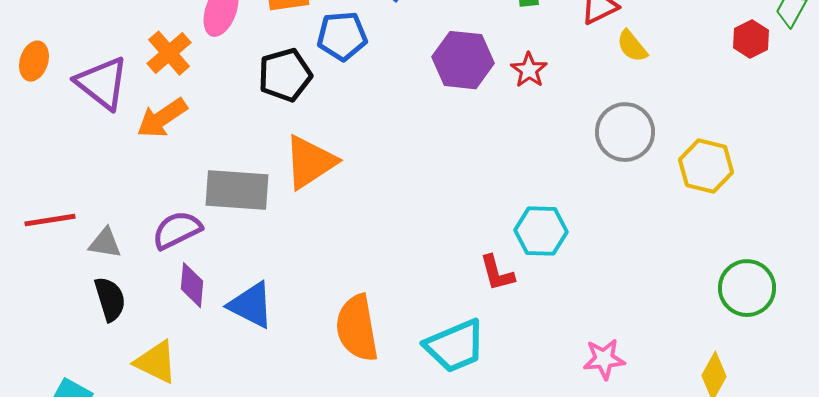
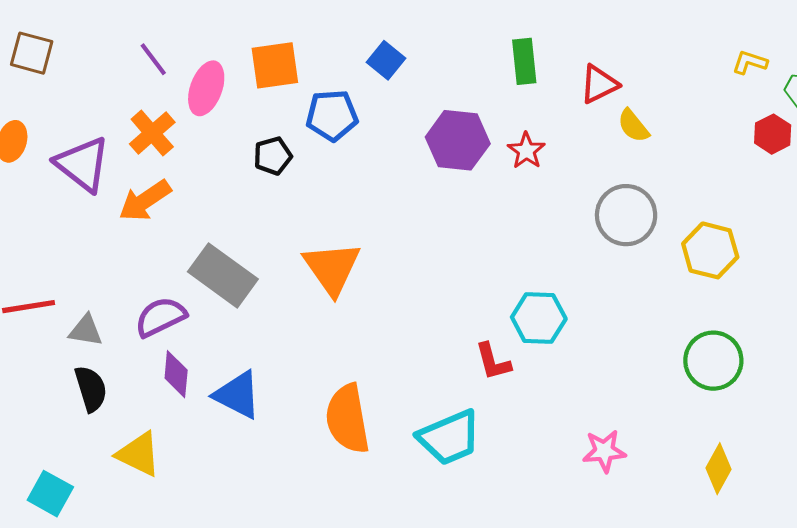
red hexagon: (751, 39) -> (773, 134), moved
black pentagon: (285, 75) -> (273, 156), size x0.7
orange triangle: (310, 162) -> (332, 268), moved, turned -32
gray rectangle: (237, 190) -> (223, 275), turned 32
green circle: (747, 288) -> (713, 361), moved

